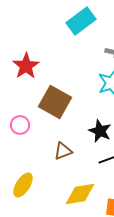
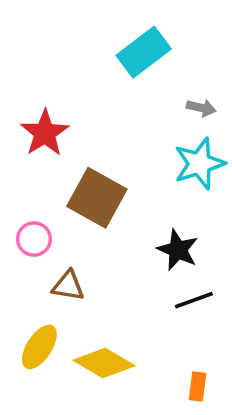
brown triangle: (63, 151) -> (68, 286), moved, turned 30
yellow diamond: (80, 194) -> (104, 363), moved, turned 40

